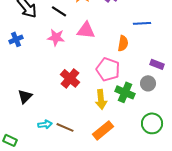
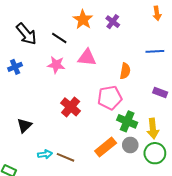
blue line: (142, 23) -> (155, 51), moved
pink pentagon: (108, 69) -> (110, 98), turned -30
gray circle: (148, 83) -> (130, 145), moved
yellow arrow: (101, 99) -> (153, 129), moved
orange rectangle: (103, 130) -> (106, 147), moved

